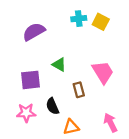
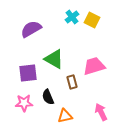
cyan cross: (79, 19) -> (72, 17), turned -32
green triangle: (59, 65) -> (54, 59), size x1.5
pink trapezoid: (103, 72) -> (94, 66), turned -75

